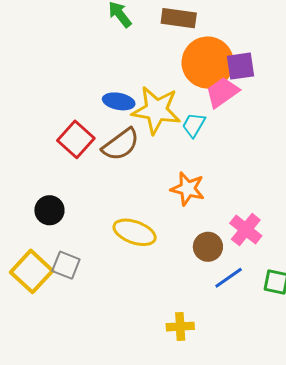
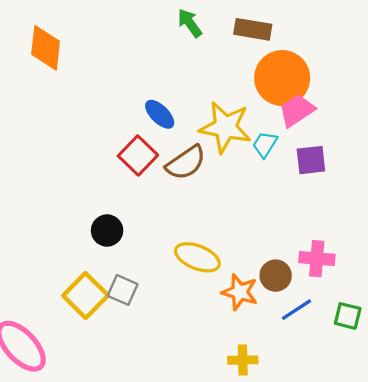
purple square: (241, 66) -> (311, 160), moved
blue ellipse: (119, 101) -> (160, 114), moved, turned 32
orange star: (188, 189) -> (240, 292), moved
pink cross: (246, 230) -> (317, 259), turned -36

